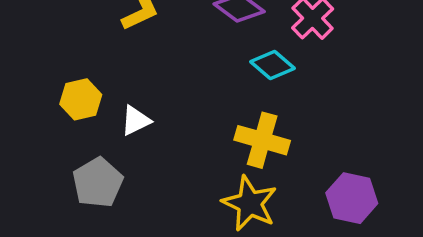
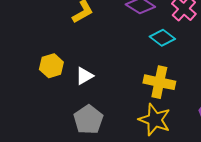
gray pentagon: (98, 183) -> (88, 120), moved

